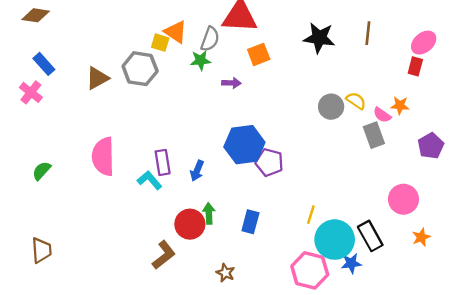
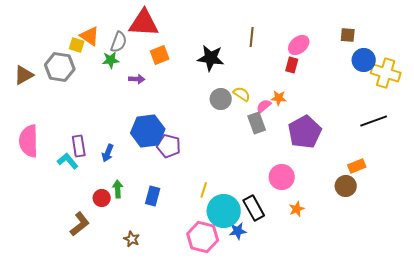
black star: (319, 38) -> (211, 58), moved
pink semicircle: (382, 115) -> (264, 106), turned 105
purple pentagon: (431, 146) -> (305, 132), size x1.5
red circle: (190, 224) -> (102, 198), size x0.7

